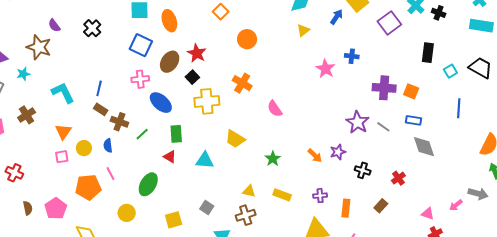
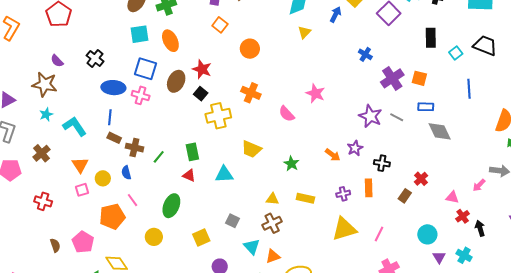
blue cross: (352, 56) -> (365, 54), moved, turned 32
pink star: (325, 69) -> (315, 93), moved
cyan star: (23, 74) -> (46, 114), moved
pink cross: (140, 79) -> (141, 95), moved, turned 30
purple cross: (384, 88) -> (392, 78), turned -30
blue ellipse: (161, 103) -> (113, 88), moved, turned -30
red cross: (14, 173) -> (43, 201), moved
red cross: (398, 178) -> (421, 179), moved
orange rectangle: (346, 208) -> (369, 188), moved

